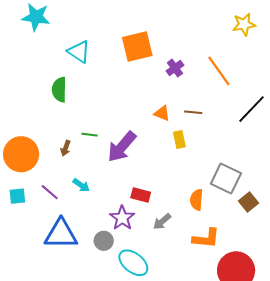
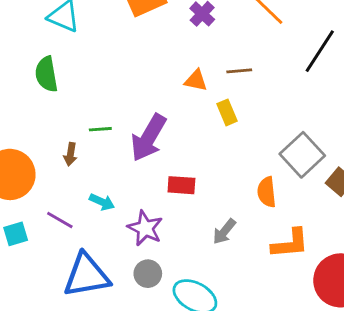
gray square: (226, 179) -> (302, 155), turned 32
red rectangle: (141, 195) -> (181, 185), moved
purple star: (122, 218) -> (145, 228), moved

